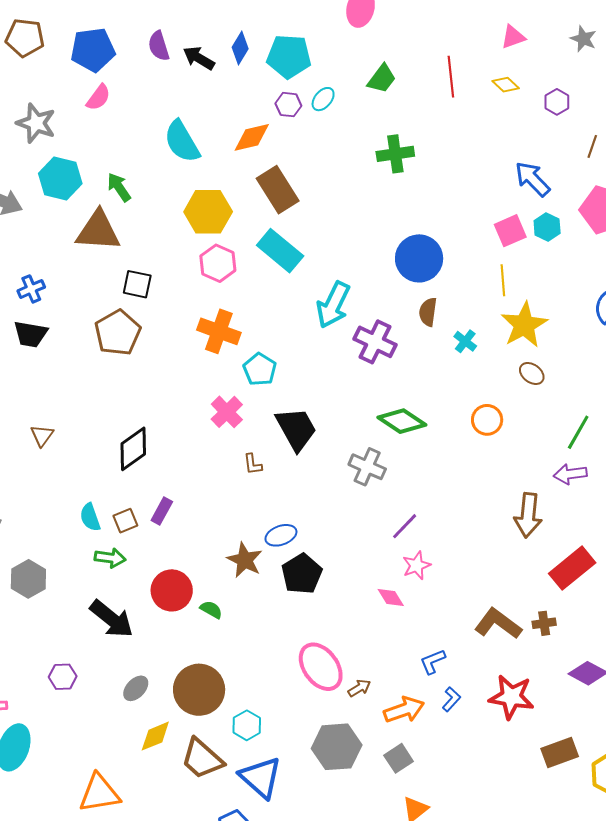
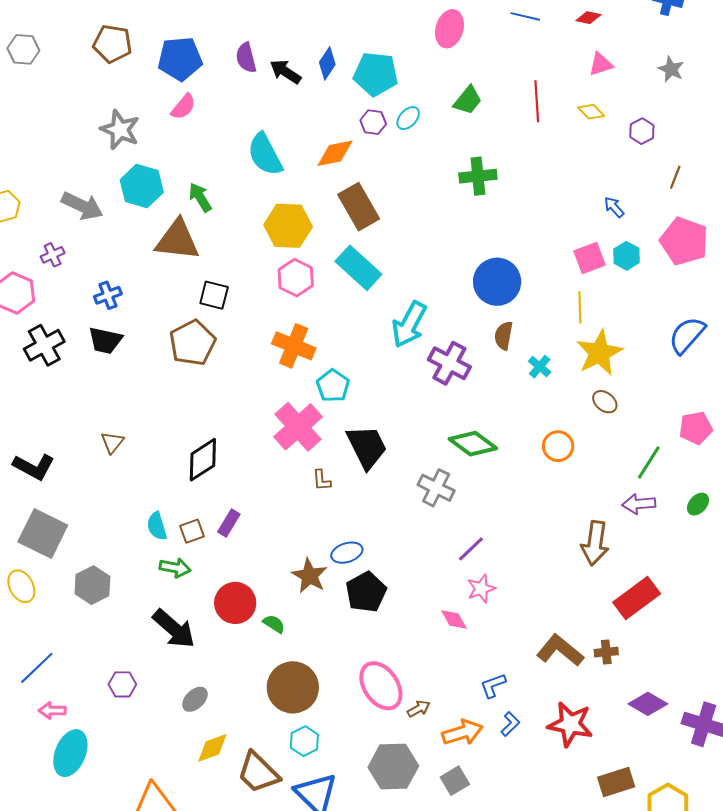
blue arrow: (533, 179) -> (614, 207), size x0.6
pink cross: (227, 412) -> (298, 427), size x1.5
brown circle: (199, 690) -> (293, 687), moved

